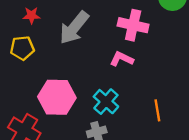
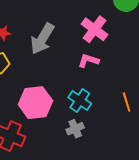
pink cross: (133, 25) -> (95, 29), turned 32

